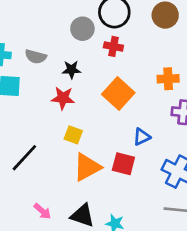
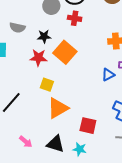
orange square: (118, 93) -> (65, 52), moved
blue triangle: (142, 137) -> (108, 75), moved
red square: (123, 164) -> (88, 126), moved

